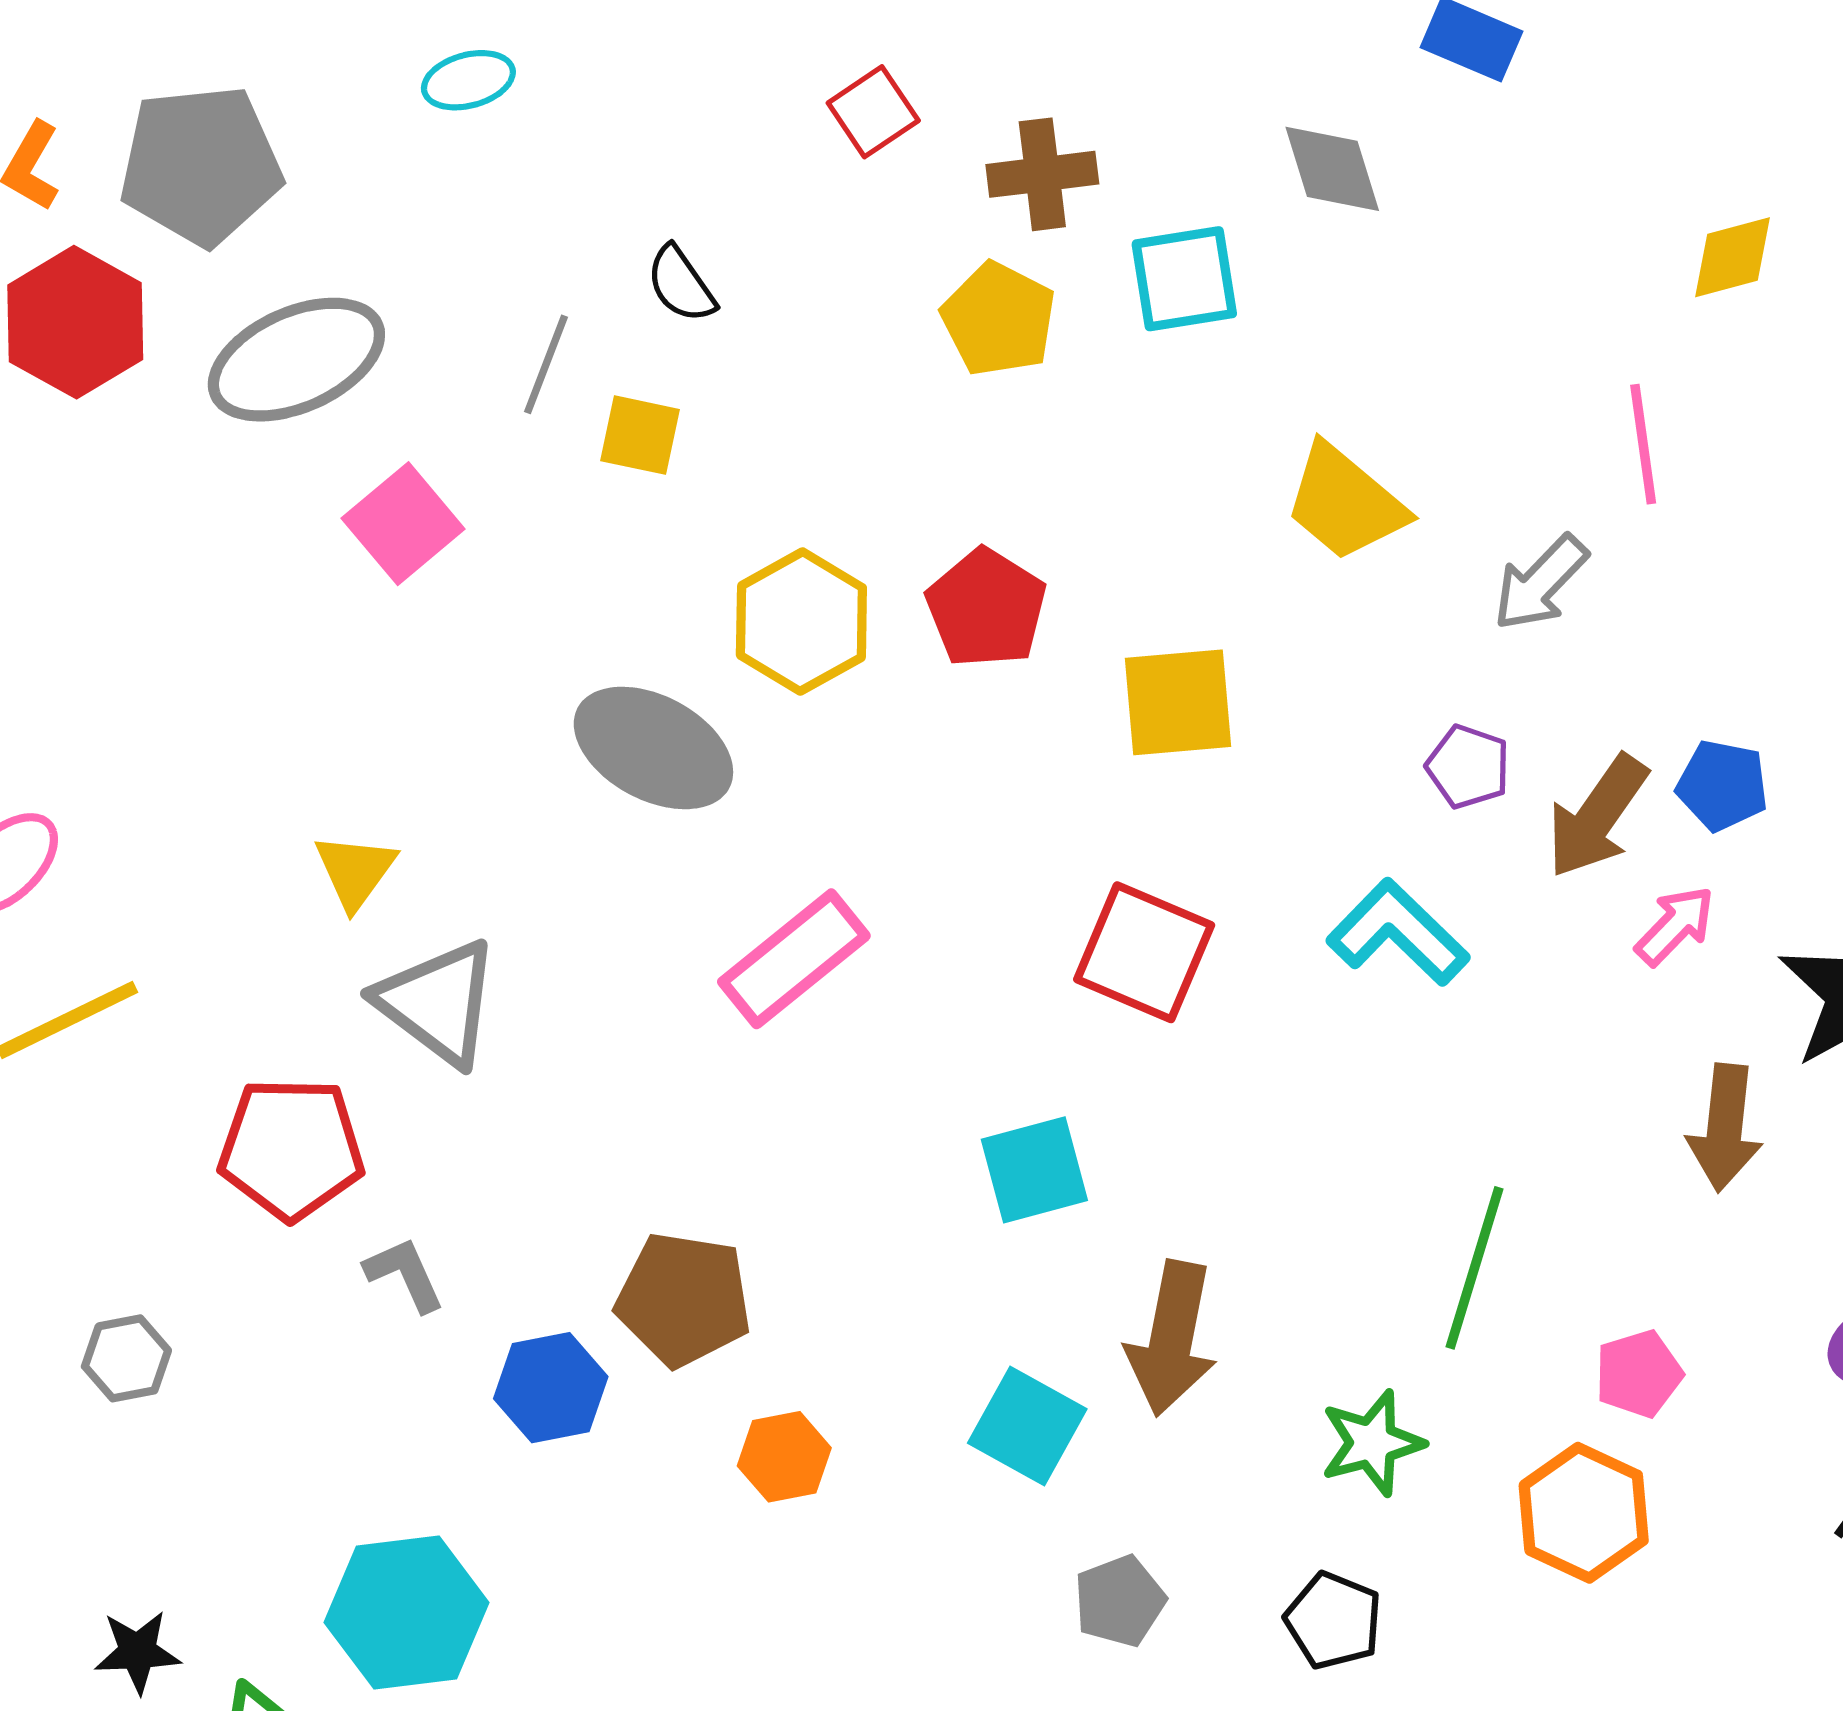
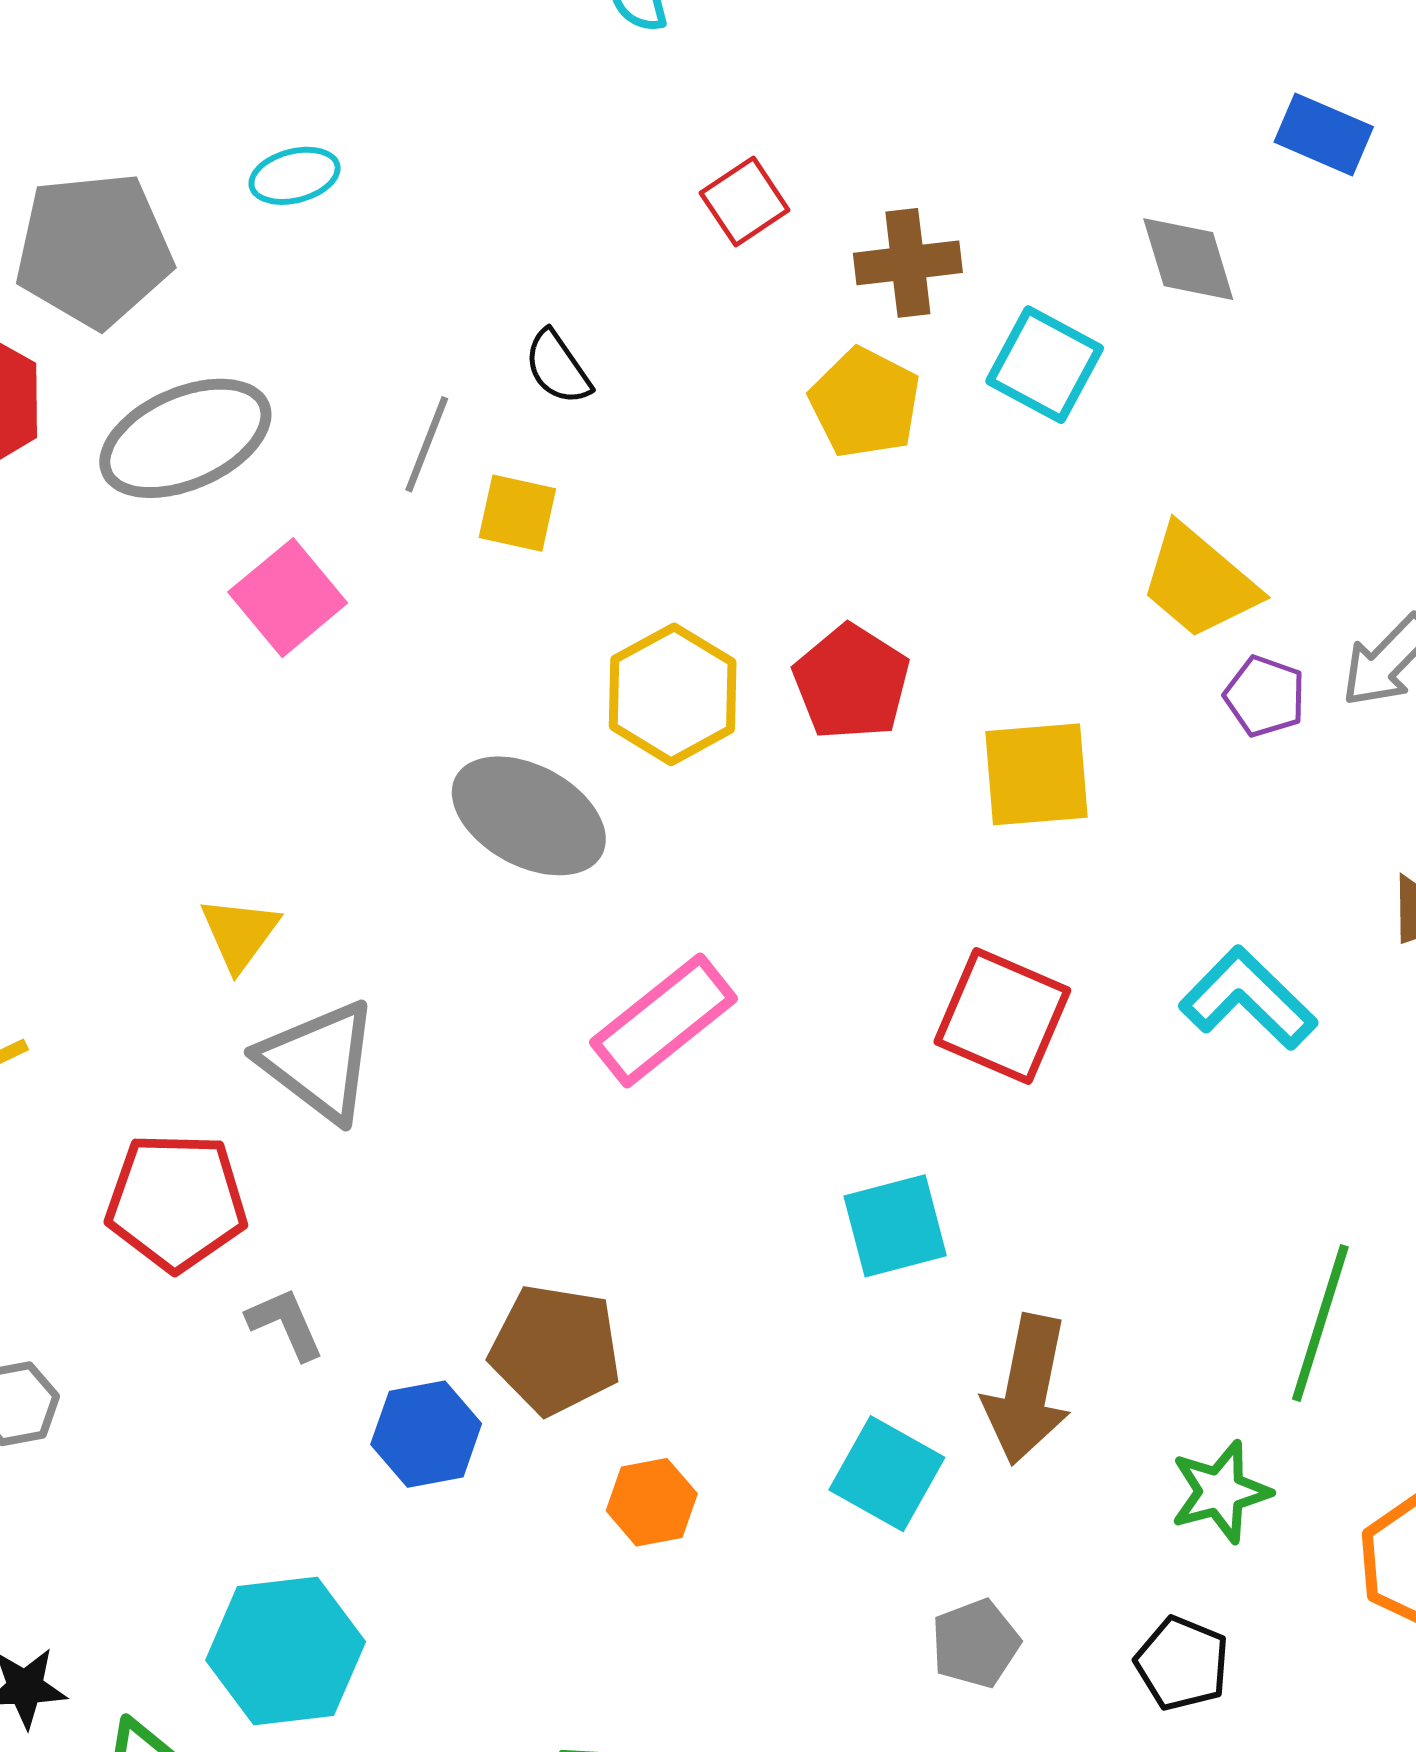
cyan ellipse: (468, 80) -> (295, 176), moved
cyan square: (1184, 279) -> (1045, 365), turned 37
purple pentagon: (1468, 767) -> (1265, 696), moved

